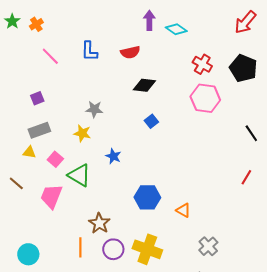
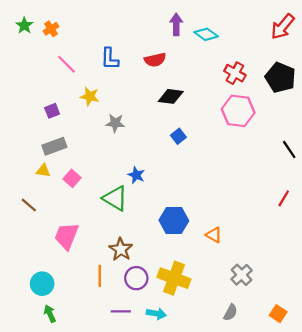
yellow star: (82, 133) -> (90, 96), moved
green triangle: (79, 175) -> (115, 198), moved
pink trapezoid: (51, 196) -> (66, 236), moved

